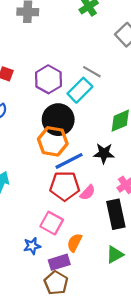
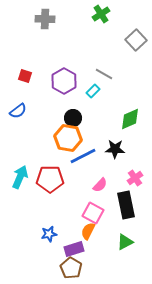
cyan rectangle: (80, 90) -> (93, 91), size x0.6
black circle: (58, 120) -> (73, 118), size x0.6
red pentagon: (65, 186) -> (50, 179), moved
pink square: (52, 223) -> (93, 213), moved

